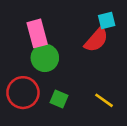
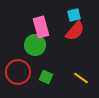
cyan square: (107, 21) -> (74, 15), moved
pink rectangle: (37, 33) -> (41, 27), moved

